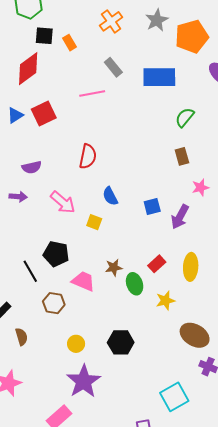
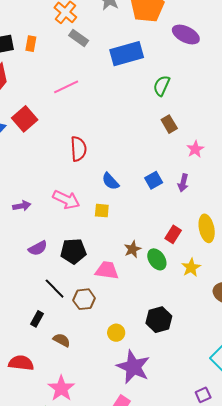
orange rectangle: (69, 43) -> (31, 44), turned 56
gray rectangle: (113, 67) -> (79, 38), moved
purple semicircle: (32, 167) -> (38, 248), moved
purple arrow: (180, 217) -> (183, 183), size x0.7
black line: (30, 271) -> (55, 289), moved
brown semicircle: (21, 337) -> (62, 340), turned -30

